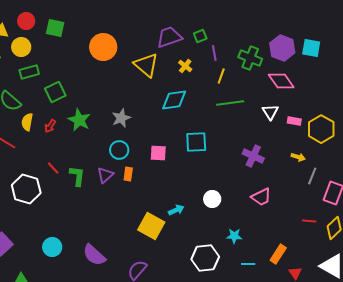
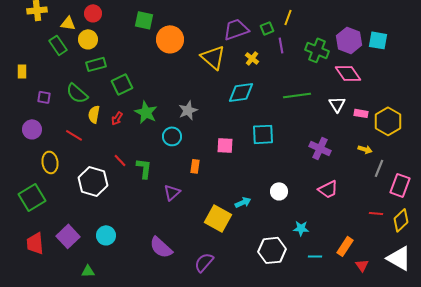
green square: (55, 28) -> (144, 20), moved
yellow line: (221, 76) -> (288, 17), moved
cyan circle: (119, 150) -> (172, 136), moved
purple triangle: (105, 175) -> (172, 192), moved
cyan circle: (52, 247) -> (106, 235), moved

